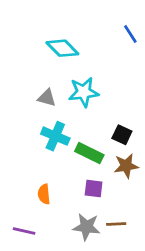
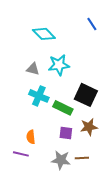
black square: (122, 135) -> (86, 95), size x1.6
brown star: (126, 166) -> (89, 127), moved
purple line: (24, 231) -> (21, 154), moved

